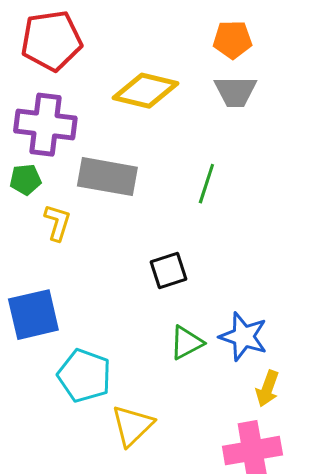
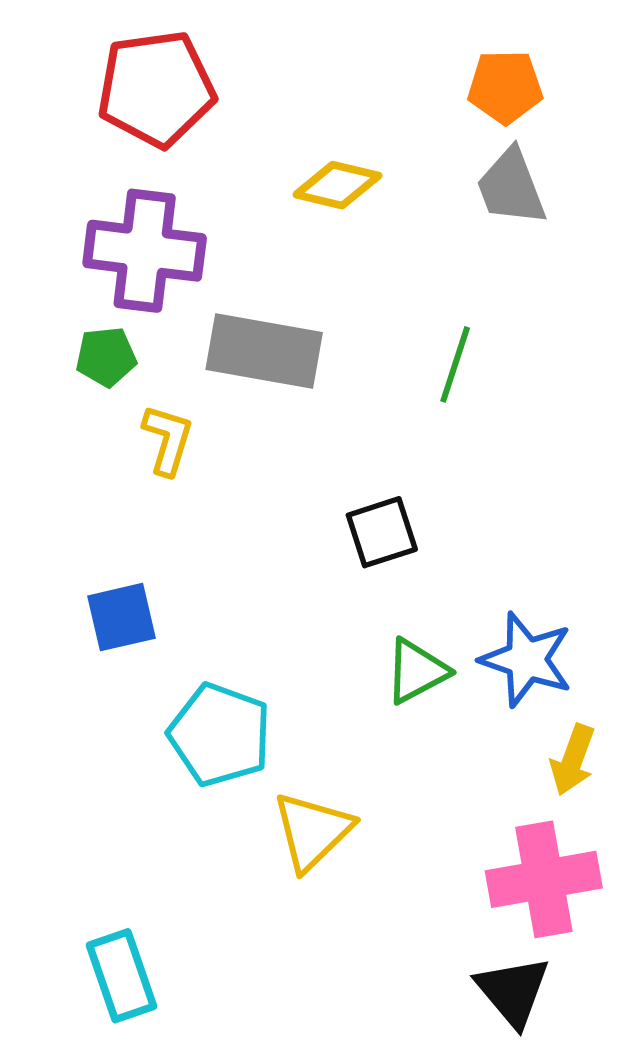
yellow diamond: (145, 91) -> (337, 185), size x0.7
gray trapezoid: (235, 92) -> (511, 187), turned 69
blue square: (33, 315) -> (121, 617), size x0.7

